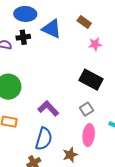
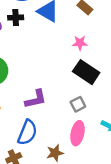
pink star: (95, 44) -> (80, 43), moved
purple L-shape: (48, 108) -> (36, 99), turned 115

